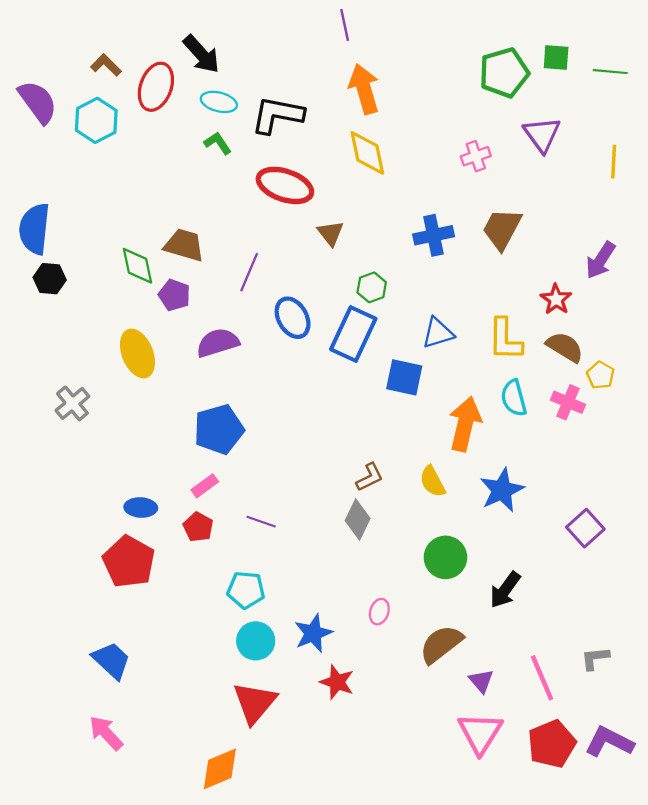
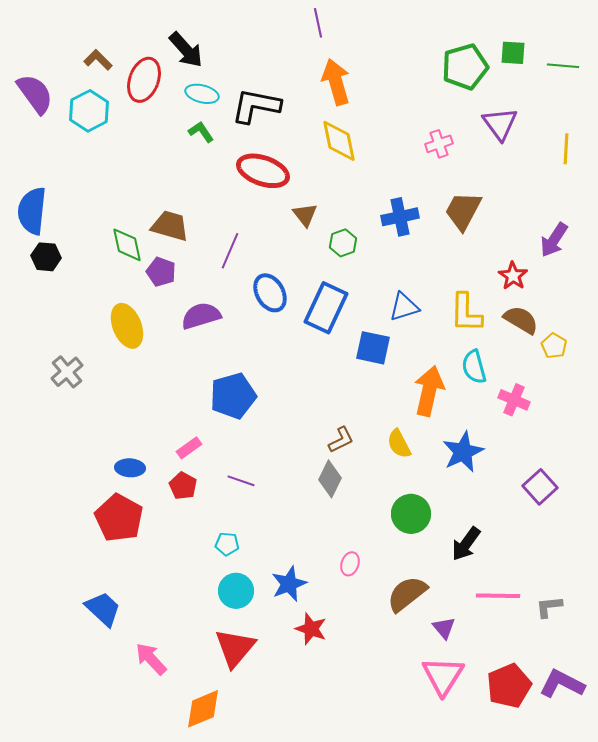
green hexagon: (372, 287) -> (343, 243), moved
pink cross: (568, 402) -> (514, 400), moved
blue pentagon: (219, 429) -> (233, 396), moved
cyan pentagon: (246, 590) -> (227, 544), size x0.7
pink line: (542, 678) -> (498, 596), moved, turned -66
pink arrow: (106, 733) -> (151, 659), moved

